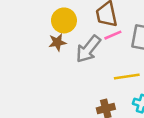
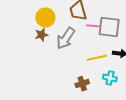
pink line: (113, 35) -> (93, 26), moved, turned 32

